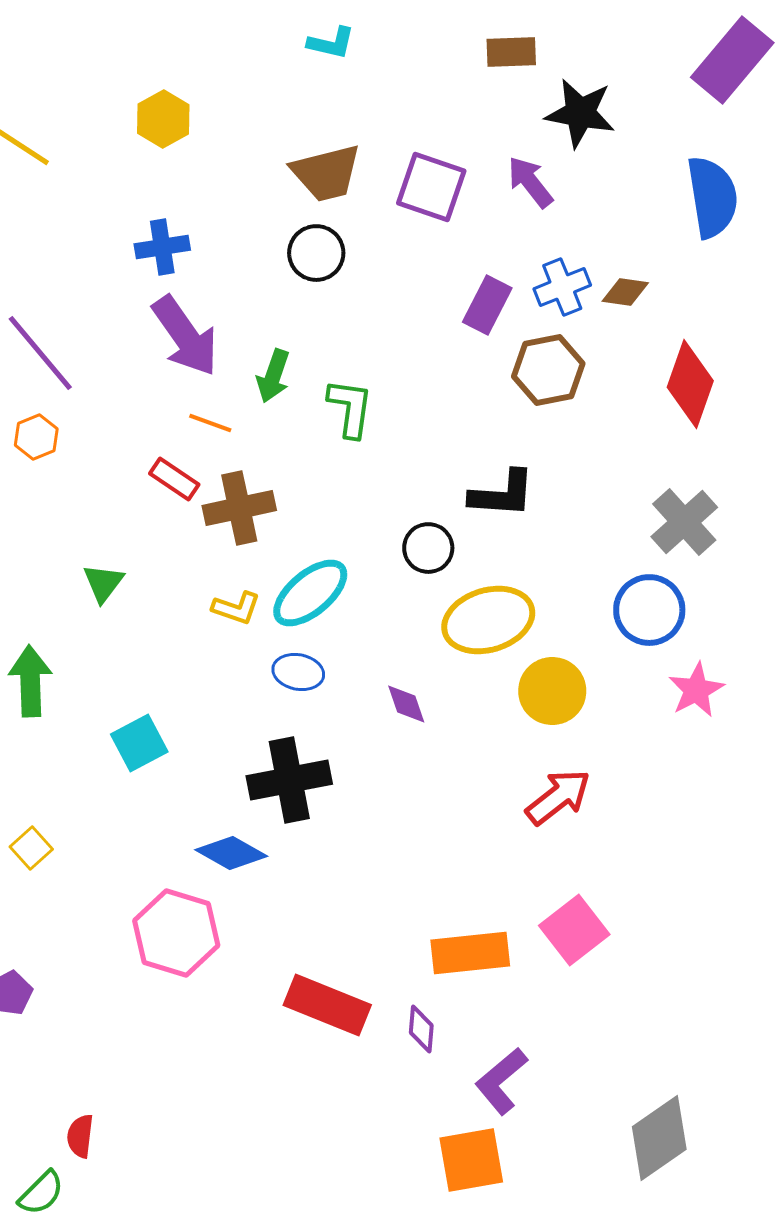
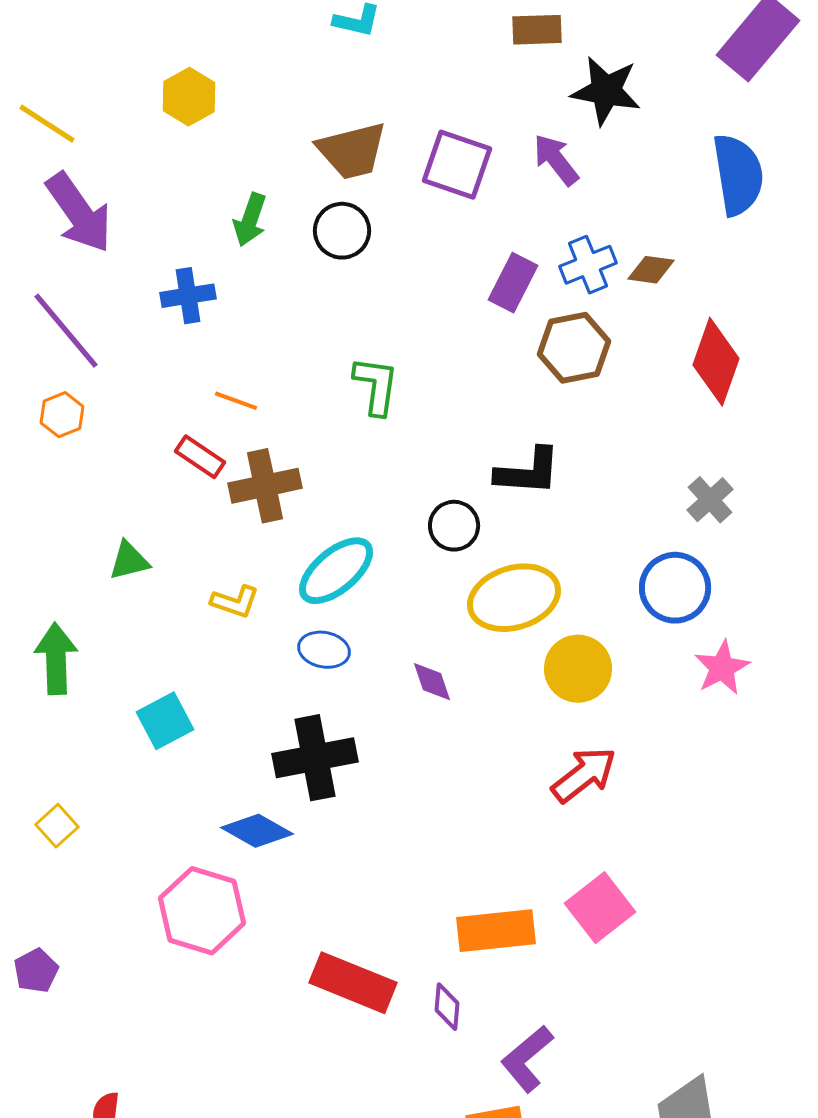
blue cross: (162, 247) -> (188, 296), moved
purple arrow: (185, 336) -> (79, 213), moved
green arrow: (273, 376) -> (250, 220), moved
gray cross: (684, 522) -> (710, 500), size x0.7
green triangle: (103, 583) -> (129, 561), turned 39
yellow L-shape: (236, 608) -> (235, 602), moved

